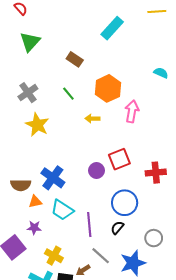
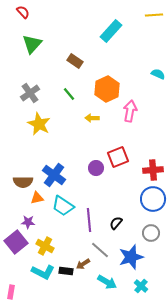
blue circle: (125, 203) -> (153, 199), moved
purple star: (34, 228) -> (28, 222), moved
yellow cross: (54, 256) -> (45, 246), moved

